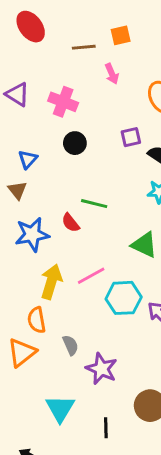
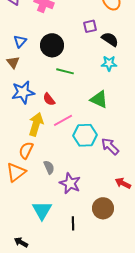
black circle: (75, 143) -> (52, 45), moved, size x1.5
red semicircle: (70, 223) -> (49, 99), moved
orange semicircle: (37, 320) -> (26, 150), turned 36

